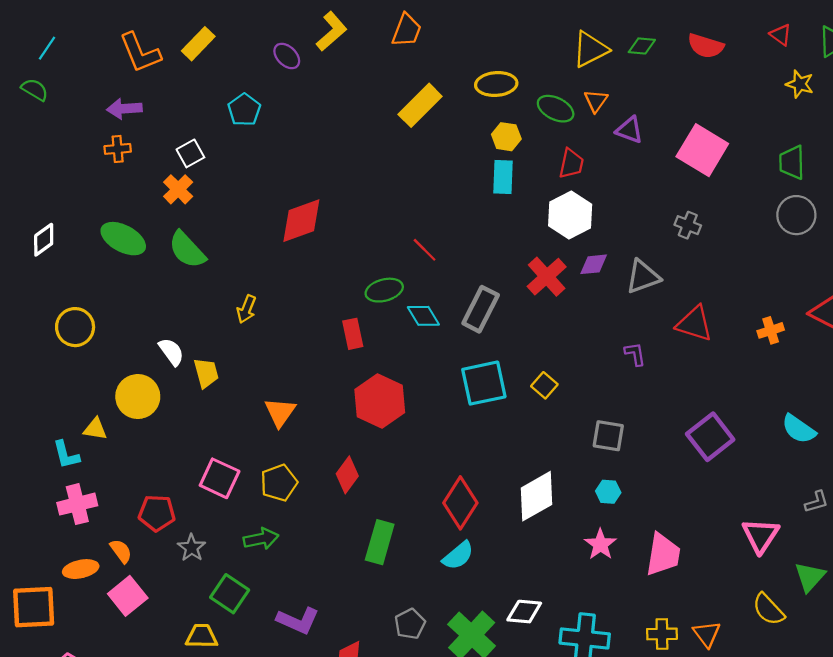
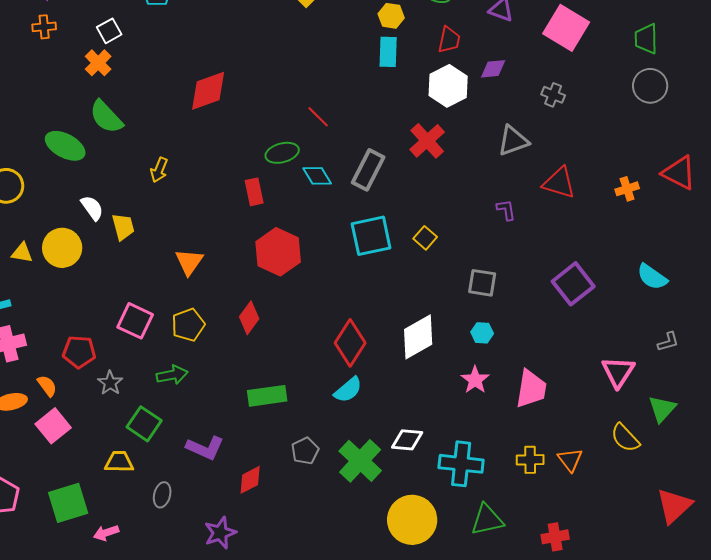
green ellipse: (123, 239) -> (65, 146), moved
purple diamond: (594, 264) -> (493, 69), moved
yellow triangle: (95, 429) -> (22, 253), moved
green rectangle: (380, 542) -> (267, 396), moved, turned 66

